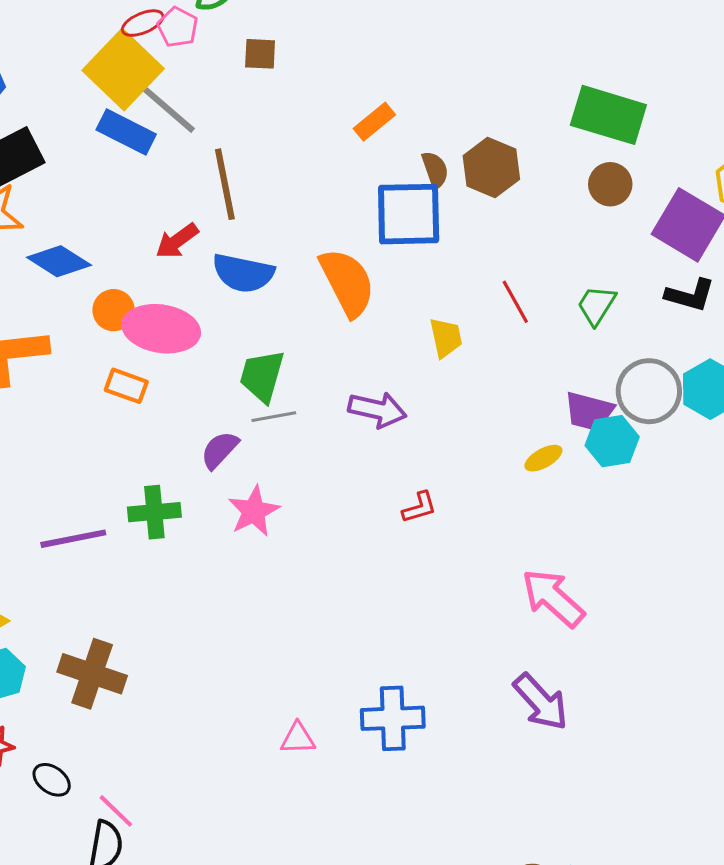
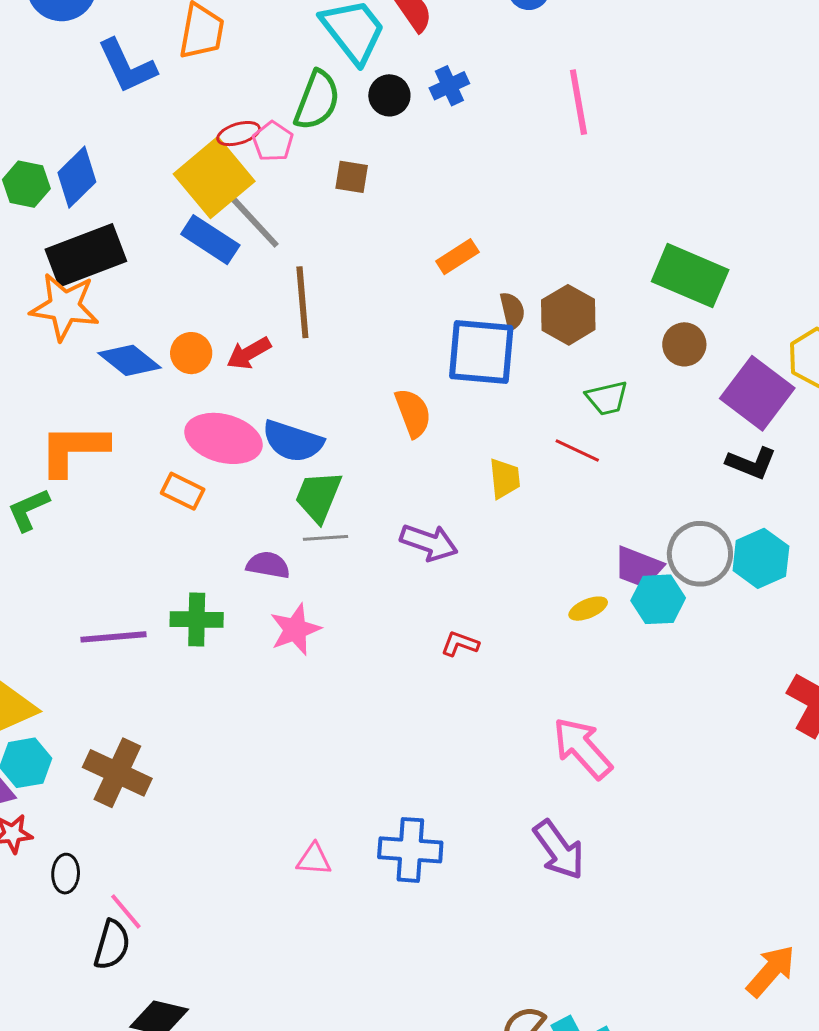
blue semicircle: (243, 273) -> (293, 441), moved
orange semicircle: (347, 282) -> (413, 413), size x0.7
red line: (515, 302) -> (577, 450), turned -42
green trapezoid: (596, 305) -> (607, 398), moved, turned -141
orange circle: (114, 310) -> (191, 353), moved
purple semicircle: (220, 450) -> (268, 565), turned 51
red L-shape: (419, 507) -> (460, 644), turned -150
black ellipse: (52, 780) -> (66, 874), turned 51

